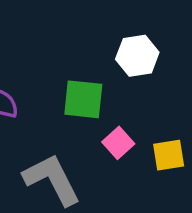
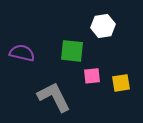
pink square: (118, 143) -> (92, 76), turned 36

